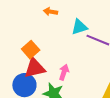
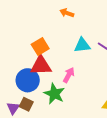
cyan triangle: (79, 27) -> (82, 45), moved

